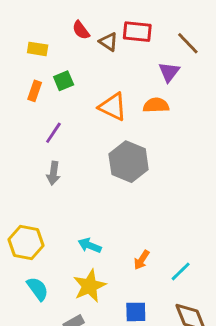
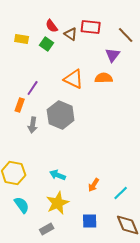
green square: (64, 81) -> (47, 44), moved, turned -32
orange rectangle: (35, 91) -> (20, 105), moved
purple line: (53, 133) -> (33, 88), moved
gray hexagon: (129, 162) -> (61, 115), moved

